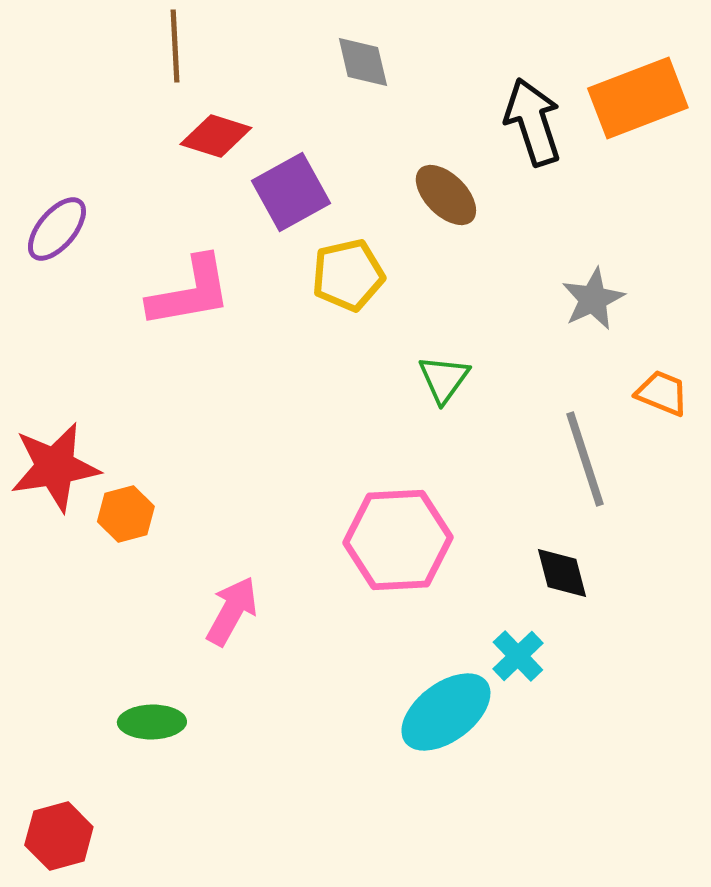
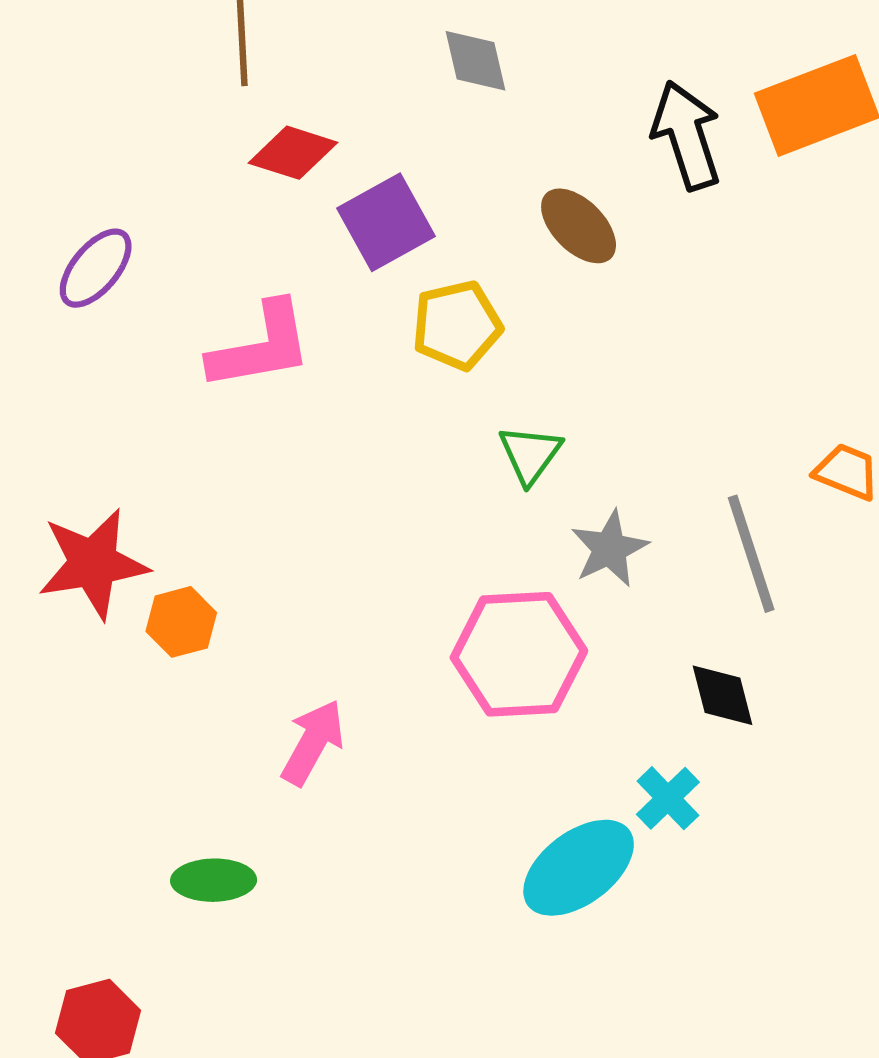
gray star: (593, 299) -> (610, 549), moved
green triangle: (444, 379) -> (530, 454), moved

